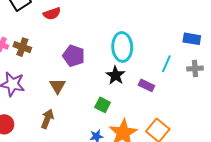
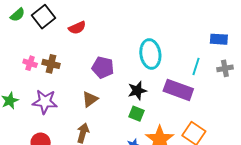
black star: (115, 75) -> (137, 91), moved, turned 30
purple rectangle: (146, 85) -> (178, 90), size x1.8
brown triangle: (58, 86) -> (90, 99), turned 30

